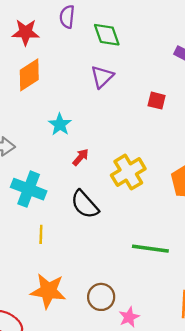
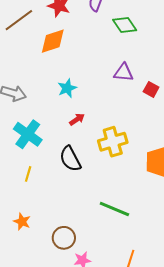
green diamond: (107, 35) -> (125, 25), turned -30
purple triangle: (102, 77) -> (124, 73), moved, turned 35
orange star: (48, 291) -> (22, 222), size x0.6

